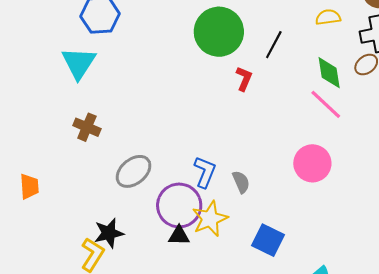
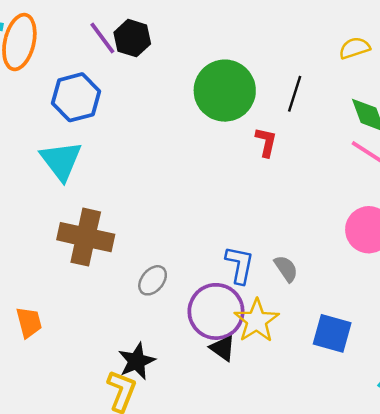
brown cross: (87, 127) -> (86, 237), size x1.6
gray ellipse: (134, 171) -> (153, 280), size x0.7
black triangle: (179, 236) -> (223, 348), turned 45

